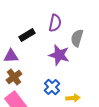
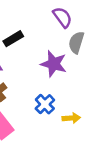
purple semicircle: (55, 23) -> (62, 17), moved, turned -48

